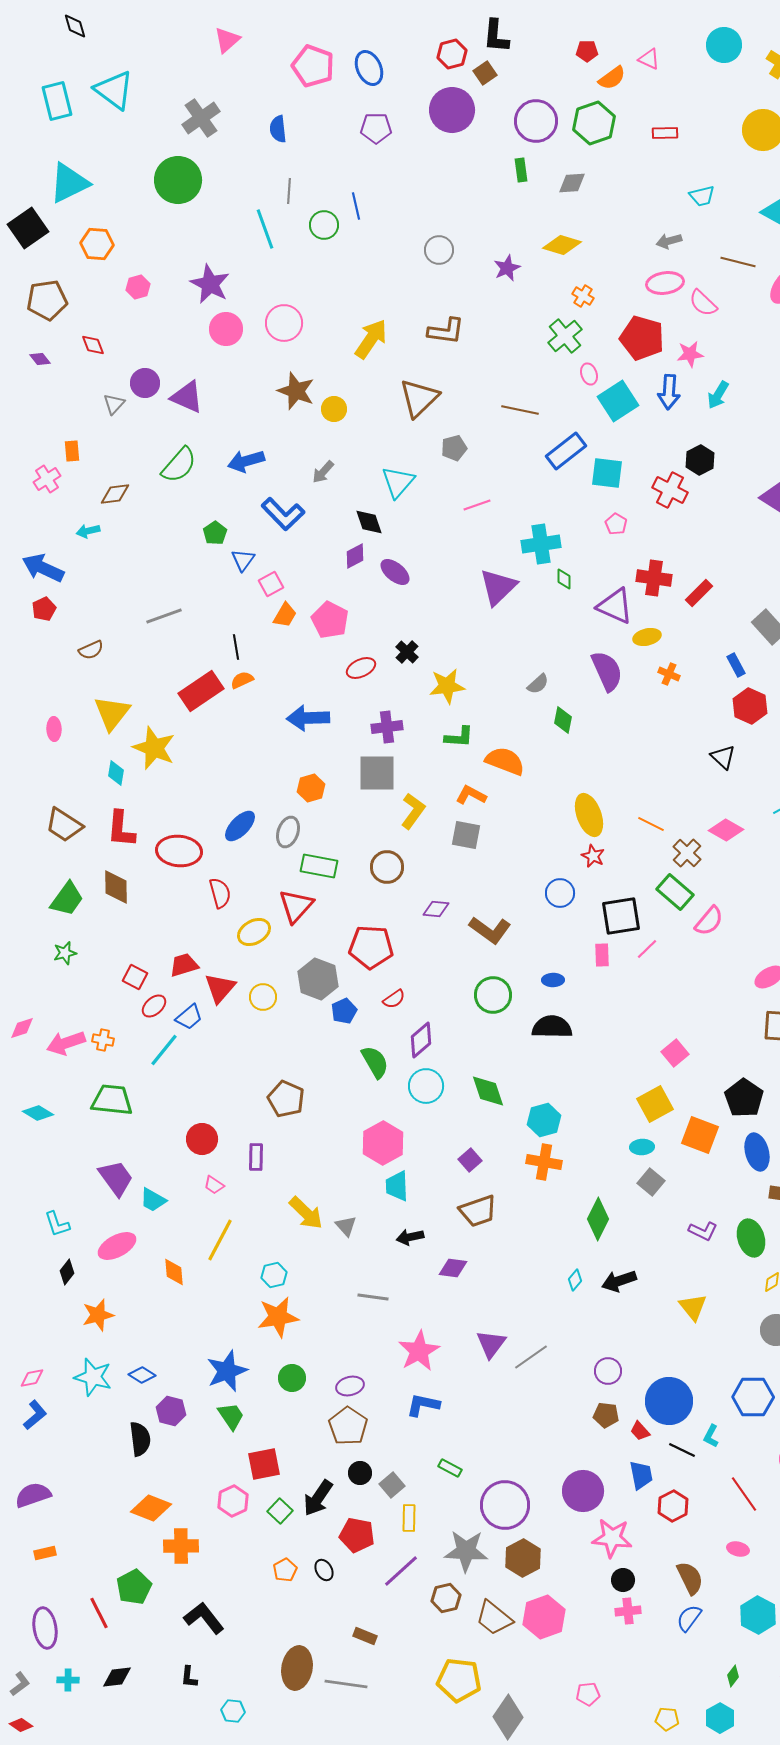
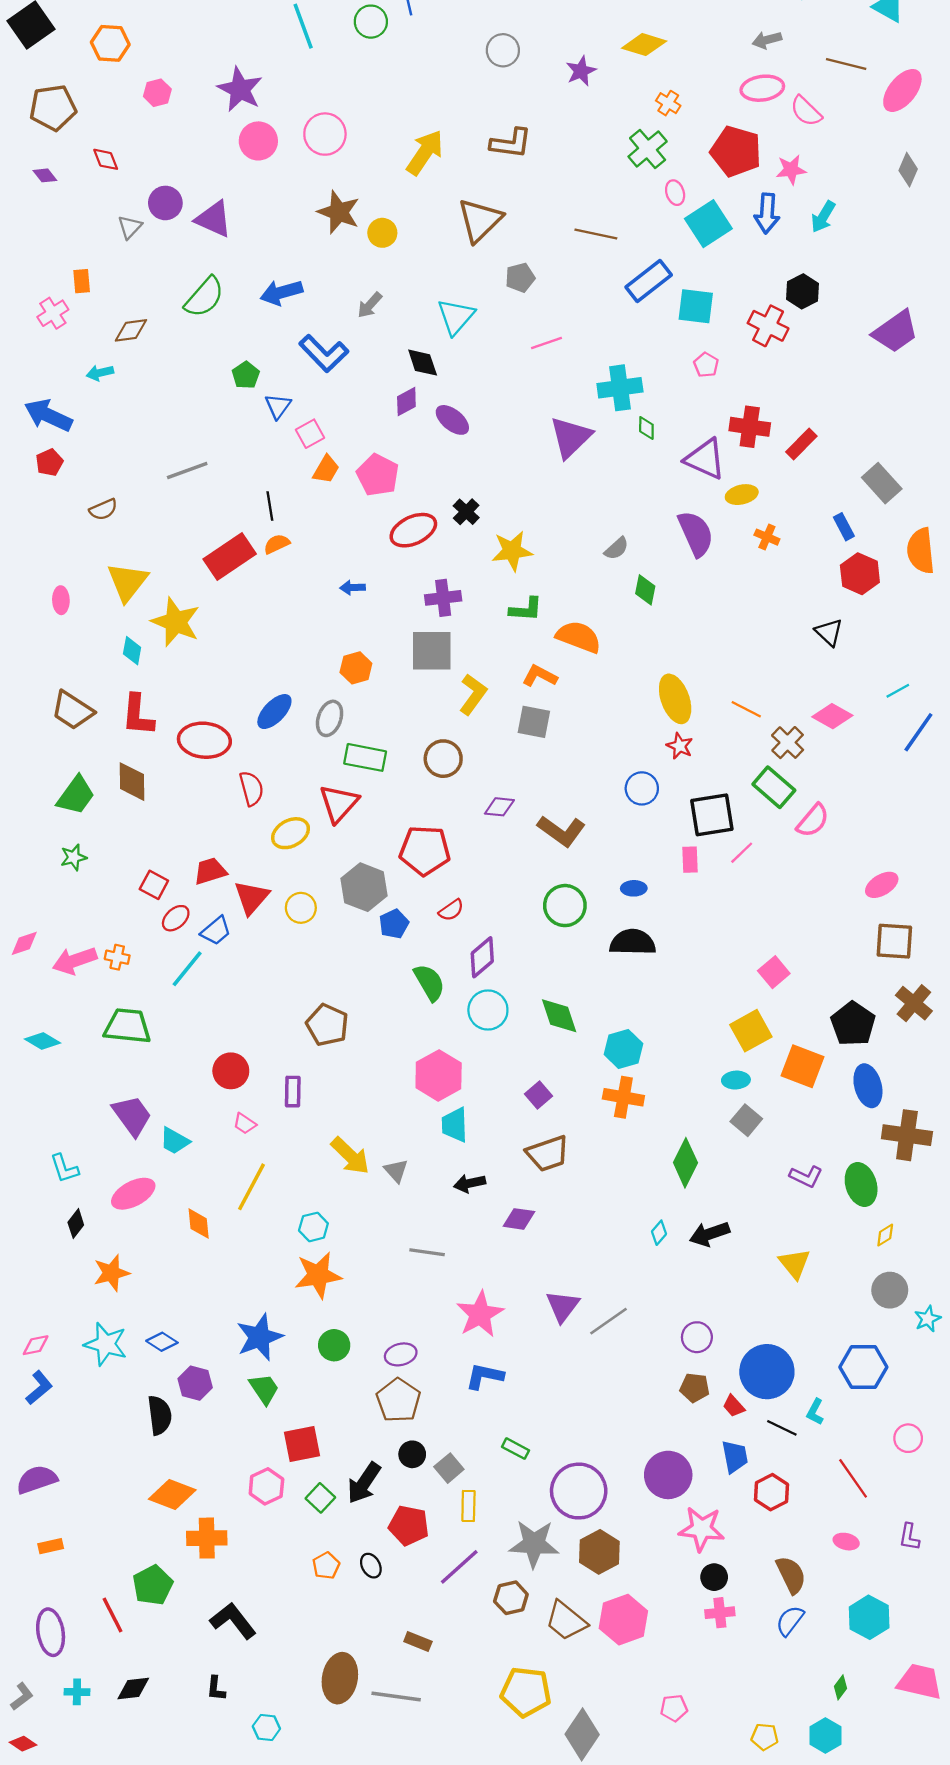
red ellipse: (361, 668) -> (413, 530), size x1.4
blue arrow: (308, 718) -> (352, 588), size x0.5

